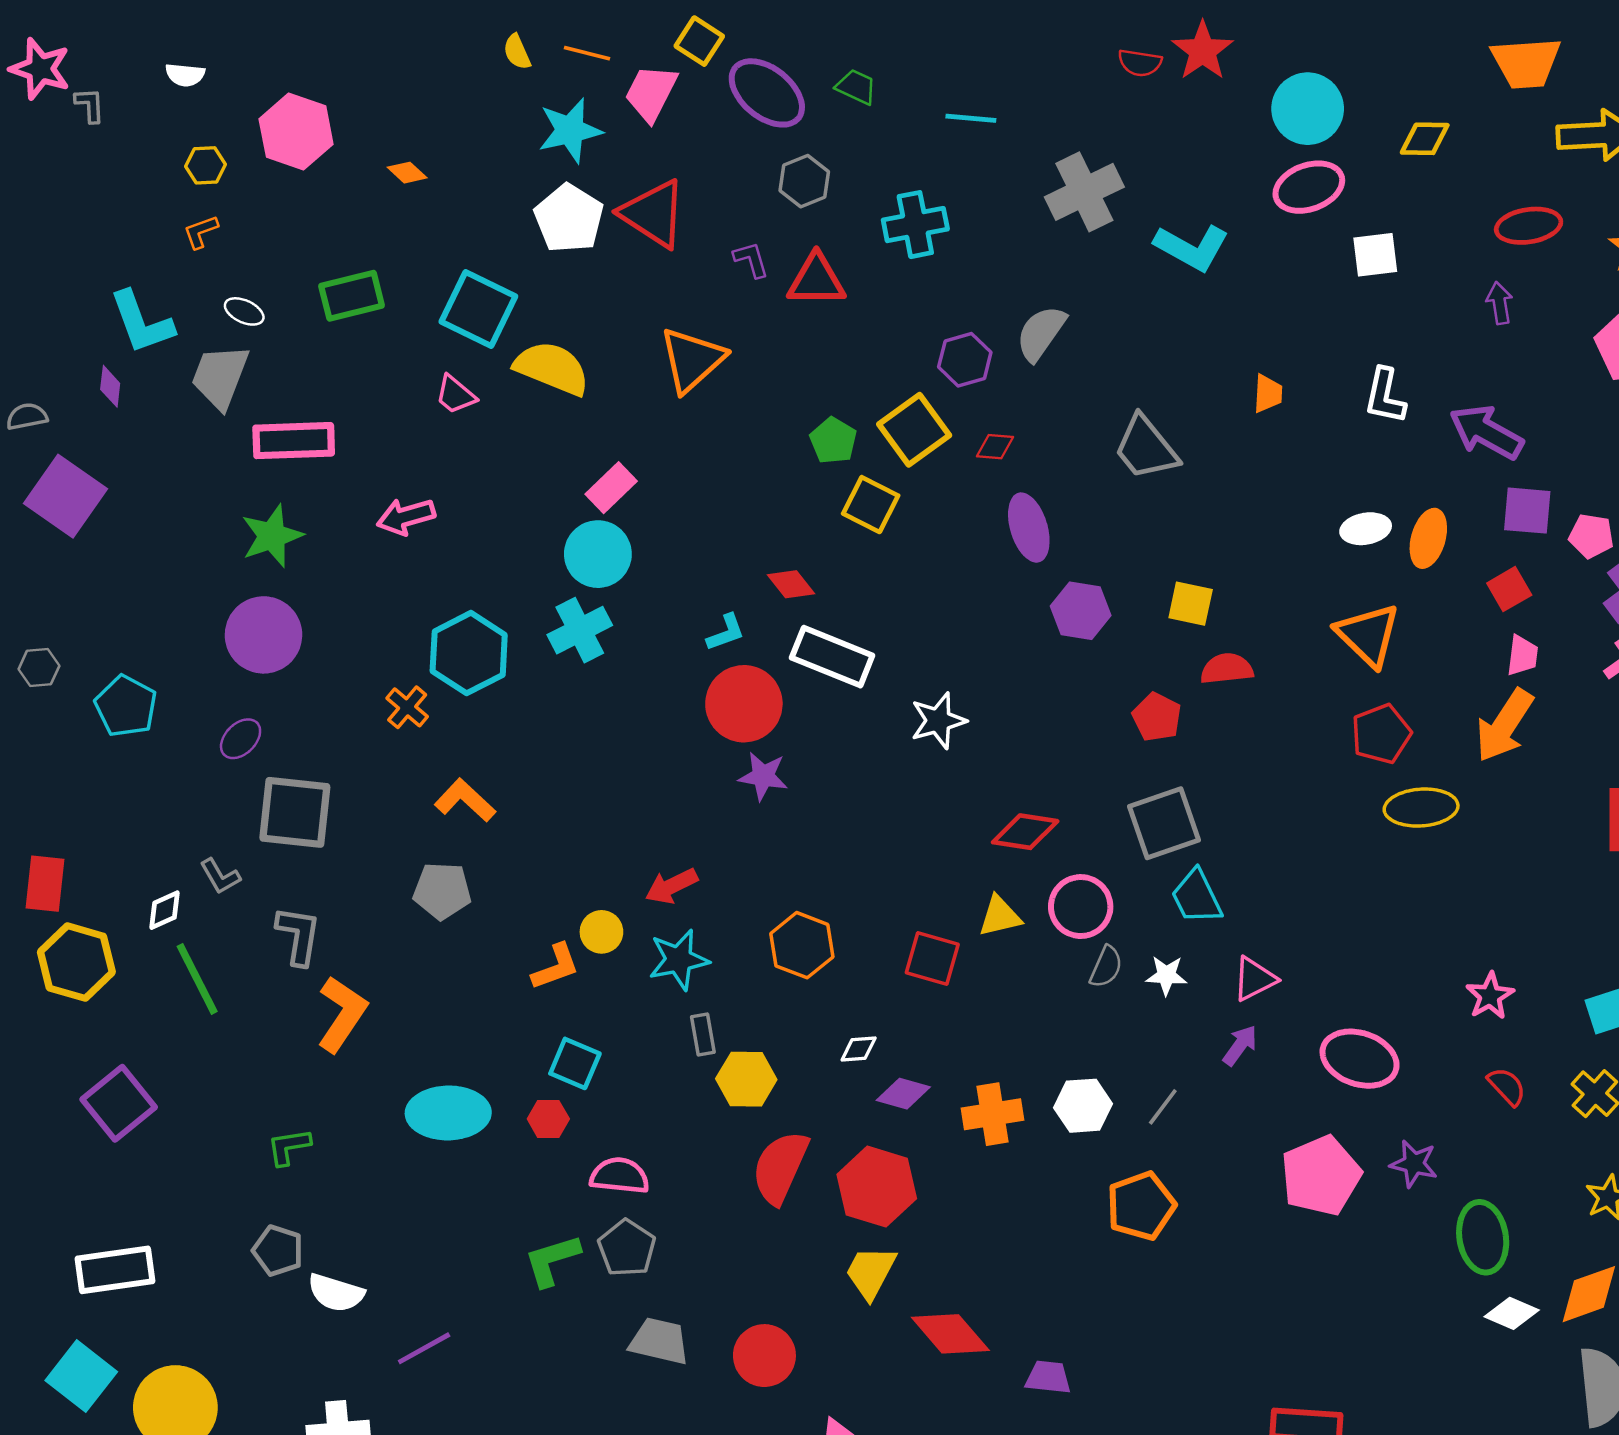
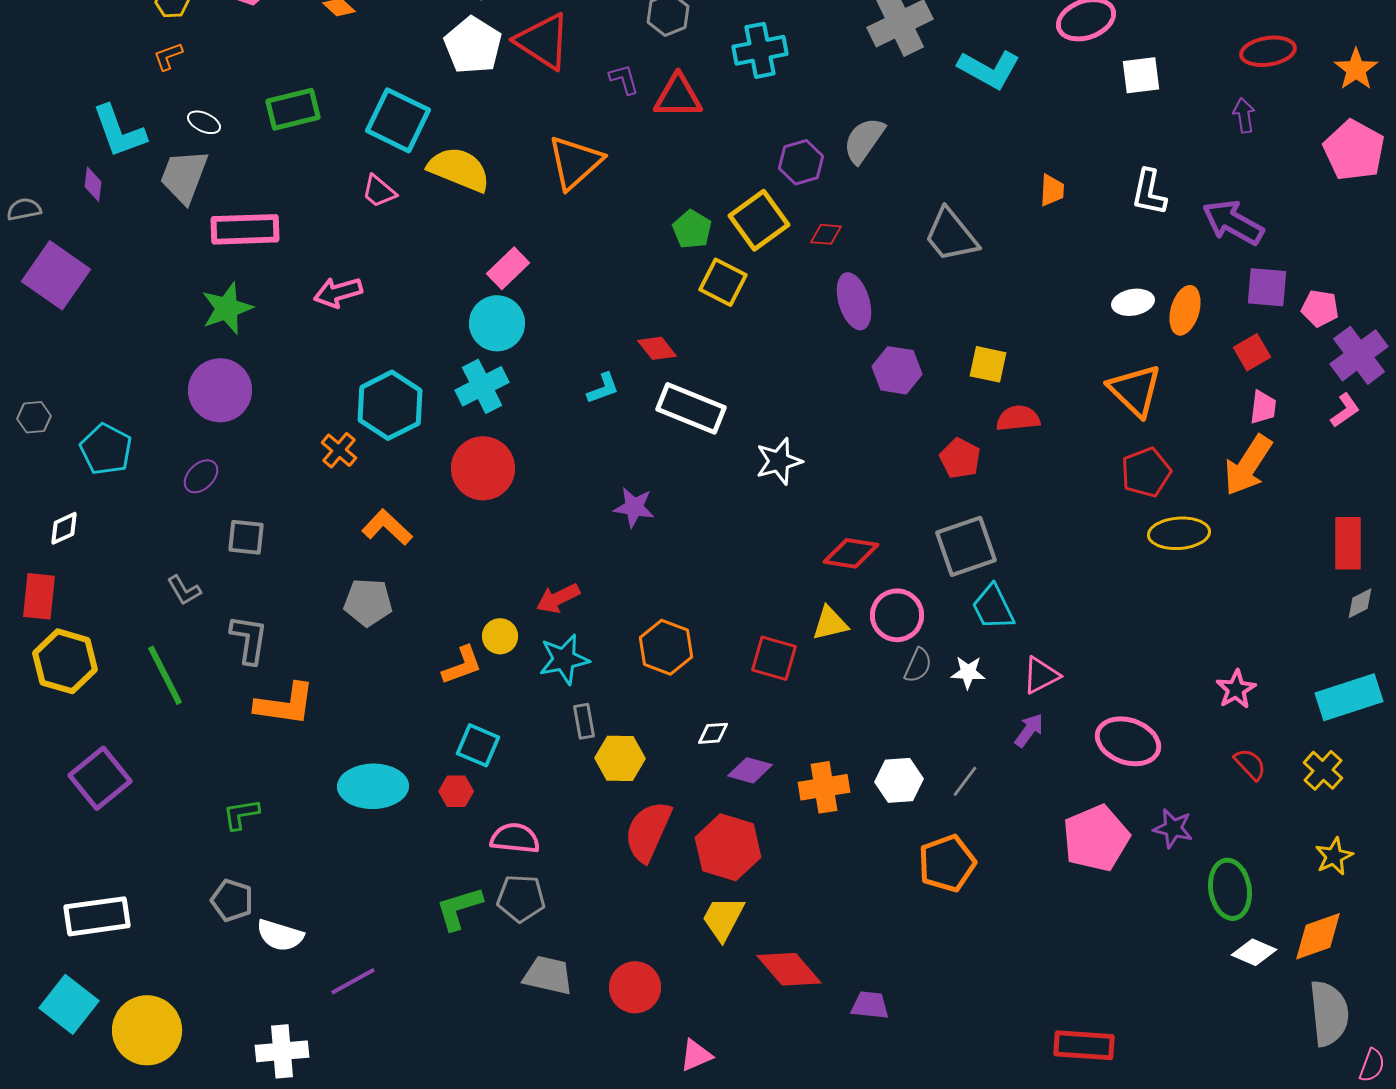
red circle: (744, 704) -> (483, 468), moved
gray square: (295, 812) -> (246, 537), size x0.6
white diamond: (164, 910) -> (64, 528), moved
orange L-shape: (342, 1014) -> (285, 704), turned 64
gray pentagon: (627, 1248) -> (521, 898), turned -30

